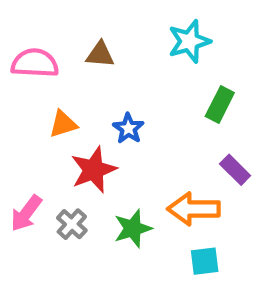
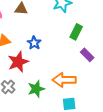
purple rectangle: (235, 170) -> (87, 55), moved

